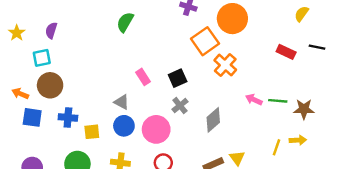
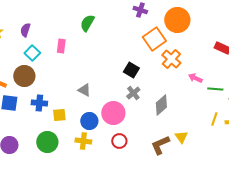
cyan square: (42, 58) -> (32, 53), moved, turned -35
pink rectangle: (143, 77) -> (61, 46), moved, turned 40
black square: (178, 78) -> (131, 70), turned -35
pink arrow: (254, 100) -> (195, 78), moved
blue circle: (124, 126) -> (89, 121), moved
yellow line: (276, 147) -> (214, 119), moved

